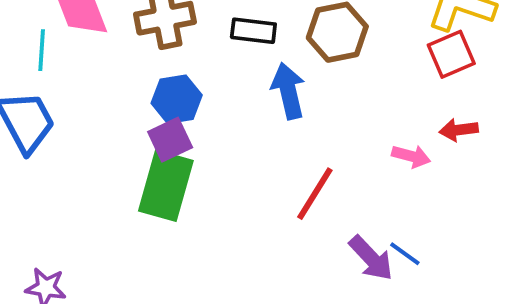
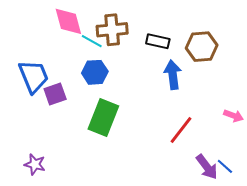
cyan line: (42, 50) -> (92, 41), moved, turned -70
blue hexagon: (177, 99) -> (95, 72), moved
purple square: (170, 140) -> (55, 94), moved

